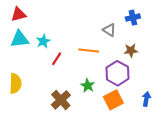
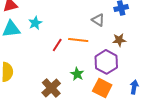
cyan star: (43, 41) -> (35, 23), moved
red line: (57, 59) -> (57, 45), moved
orange square: (113, 100) -> (102, 88), turned -36

